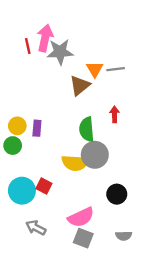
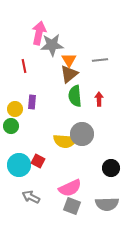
red line: (28, 46) -> (24, 66), moved
orange triangle: (95, 69) -> (69, 60), moved
purple rectangle: (37, 128) -> (32, 102), moved
green semicircle: (87, 129) -> (75, 96), moved
black circle: (117, 194) -> (111, 168), moved
gray semicircle: (124, 236) -> (107, 204), size x1.6

